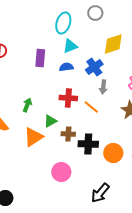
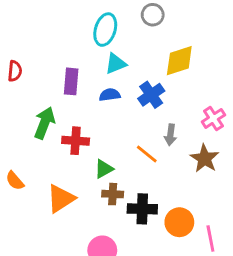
gray arrow: (103, 87) -> (170, 135), moved
red cross: (68, 98) -> (76, 141), moved
green arrow: (27, 105) -> (44, 123), moved, size x1.5
green triangle: (50, 121) -> (104, 169), moved

